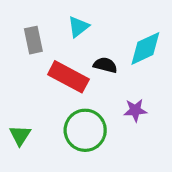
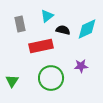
black semicircle: (105, 65) -> (63, 30), moved
red rectangle: (68, 77) -> (41, 46), turned -40

